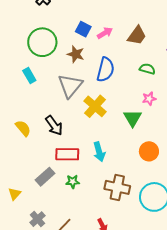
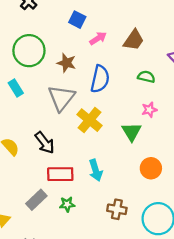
blue square: (83, 29) -> (77, 20), moved
brown cross: (117, 187) -> (117, 209), size x0.7

